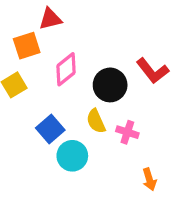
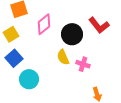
blue square: (50, 129) -> (14, 58), moved
cyan circle: (72, 156) -> (29, 79), moved

